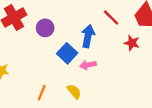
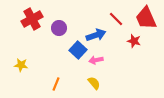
blue arrow: (88, 36) -> (96, 35), turned 60
yellow semicircle: (74, 91) -> (94, 83), moved

